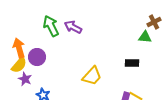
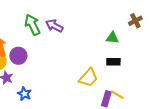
green triangle: (145, 37) -> (112, 38), moved
yellow trapezoid: (92, 76) -> (88, 78), moved

